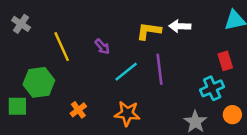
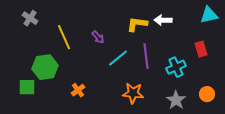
cyan cross: (212, 88) -> (176, 67), moved
orange star: (127, 113) -> (133, 93), moved

